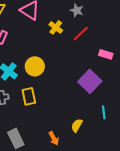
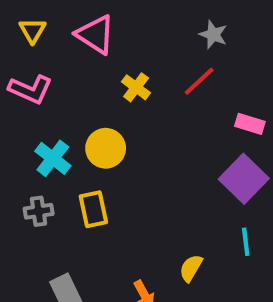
gray star: (77, 10) -> (213, 35), moved
yellow cross: (56, 27) -> (136, 87), moved
purple square: (90, 81) -> (244, 179), moved

